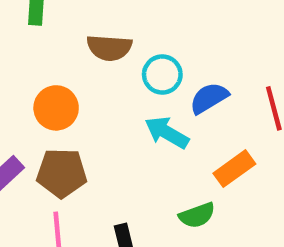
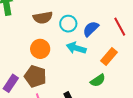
orange circle: (56, 108) -> (40, 49), moved
brown pentagon: (62, 173) -> (35, 76), turned 30

